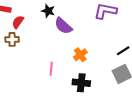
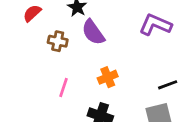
brown cross: (12, 39) -> (58, 41), moved

